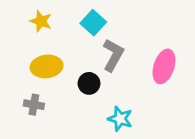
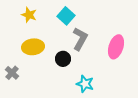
gray cross: (34, 105) -> (12, 73), moved, turned 32

